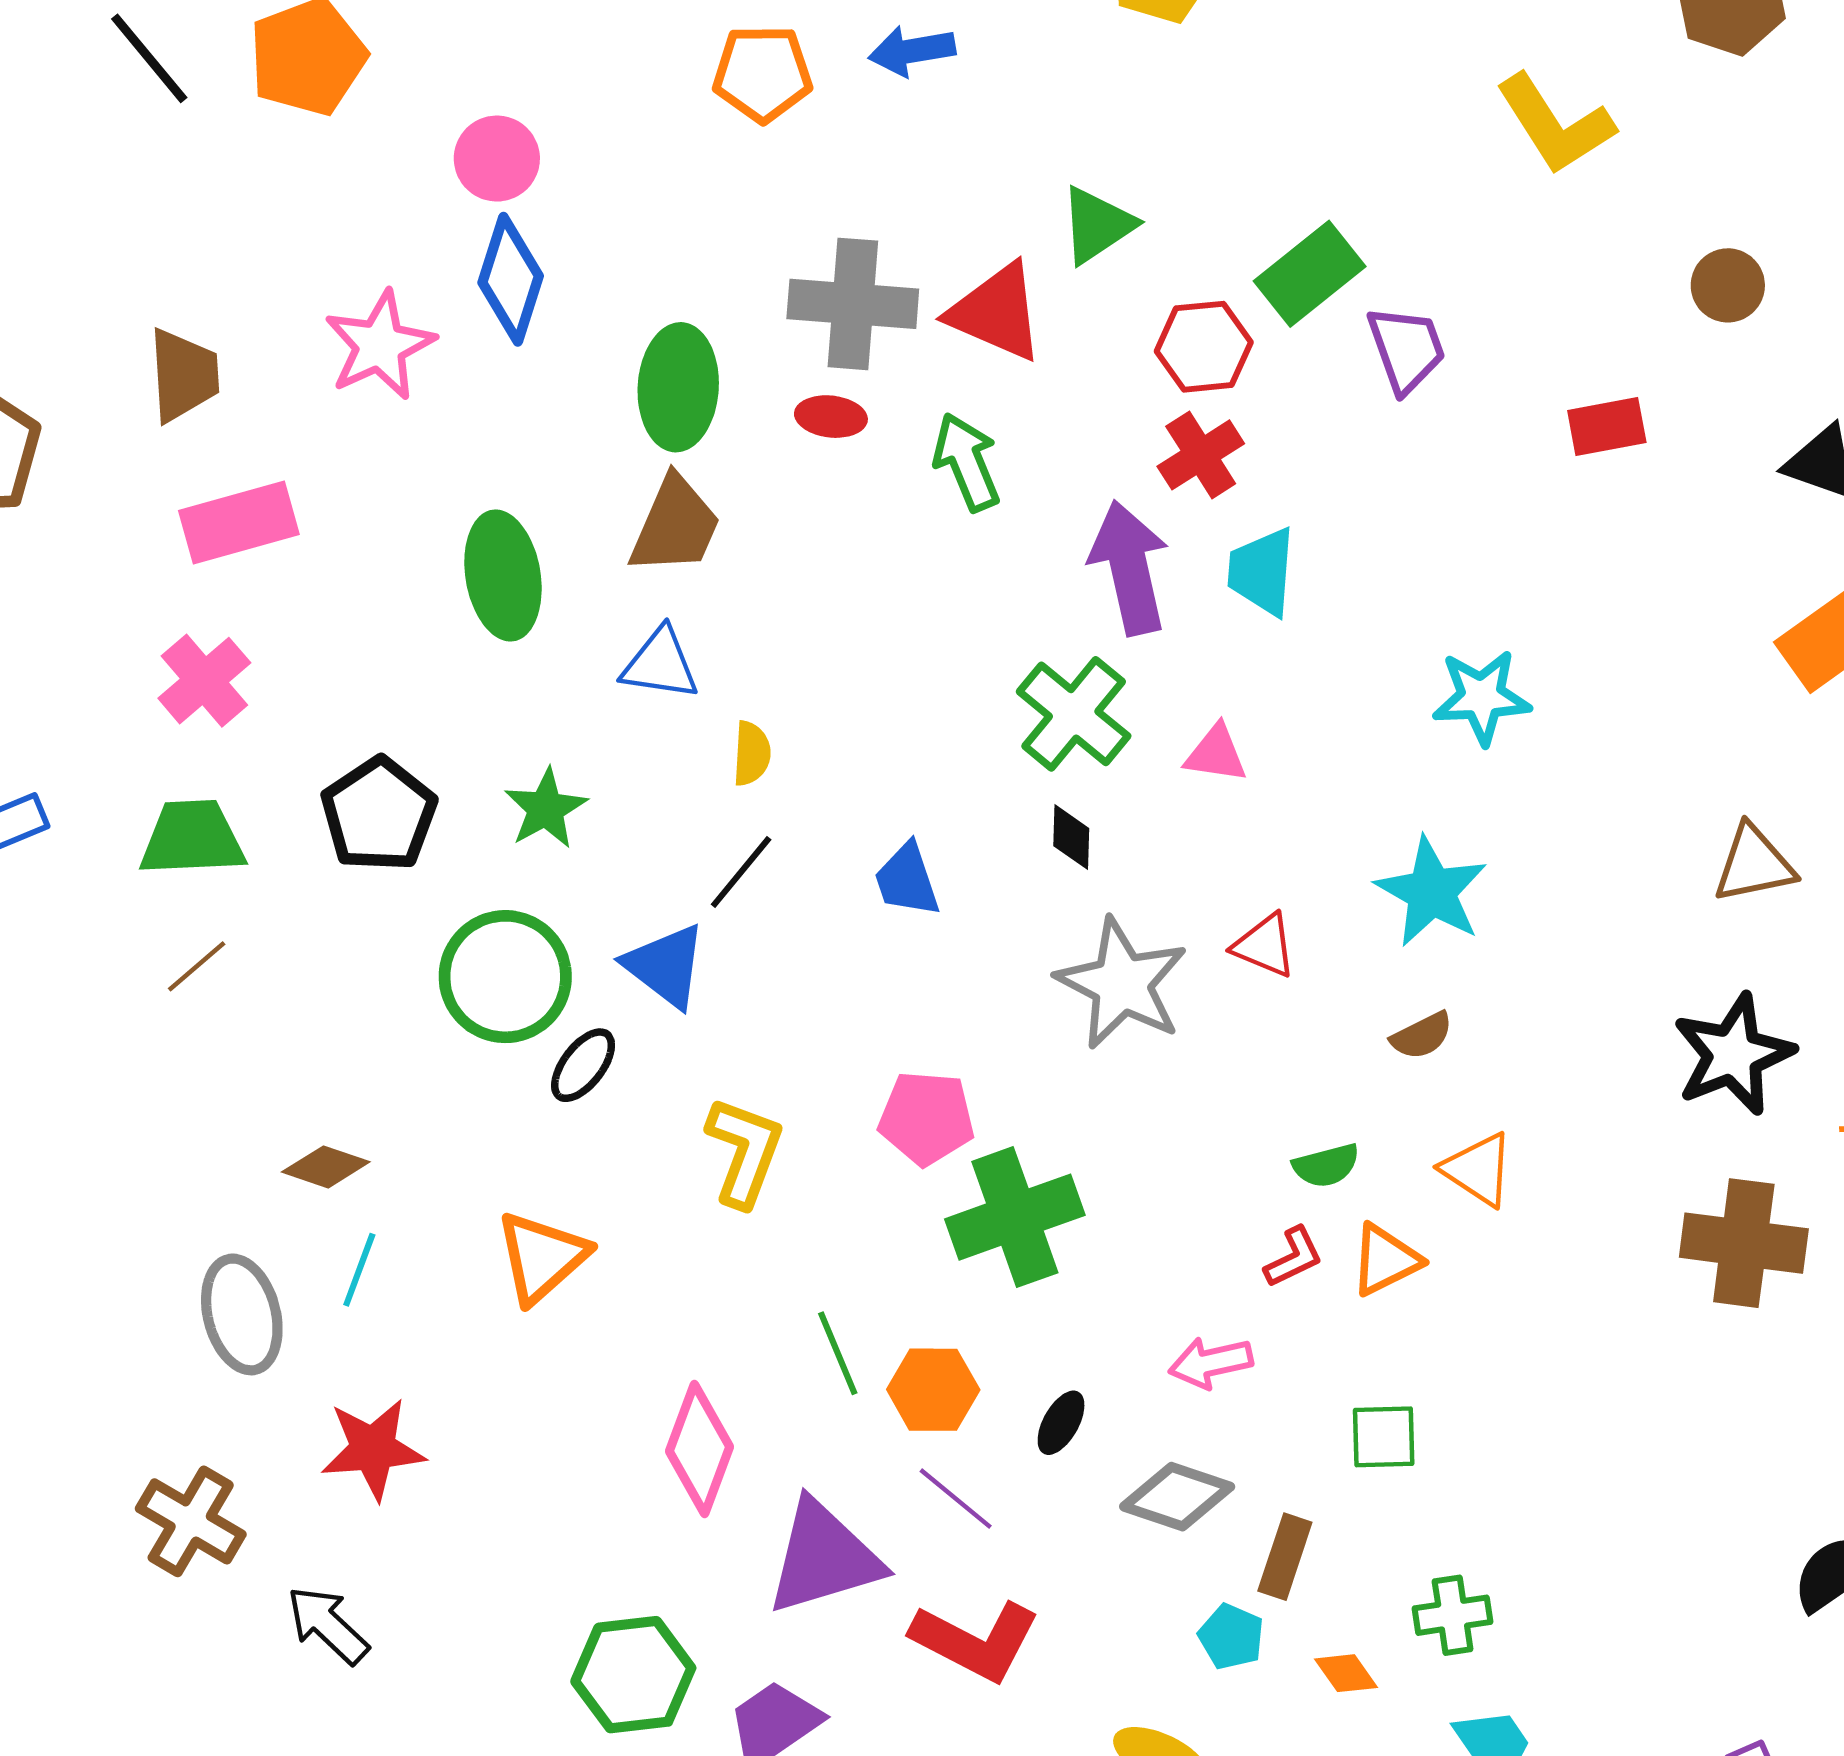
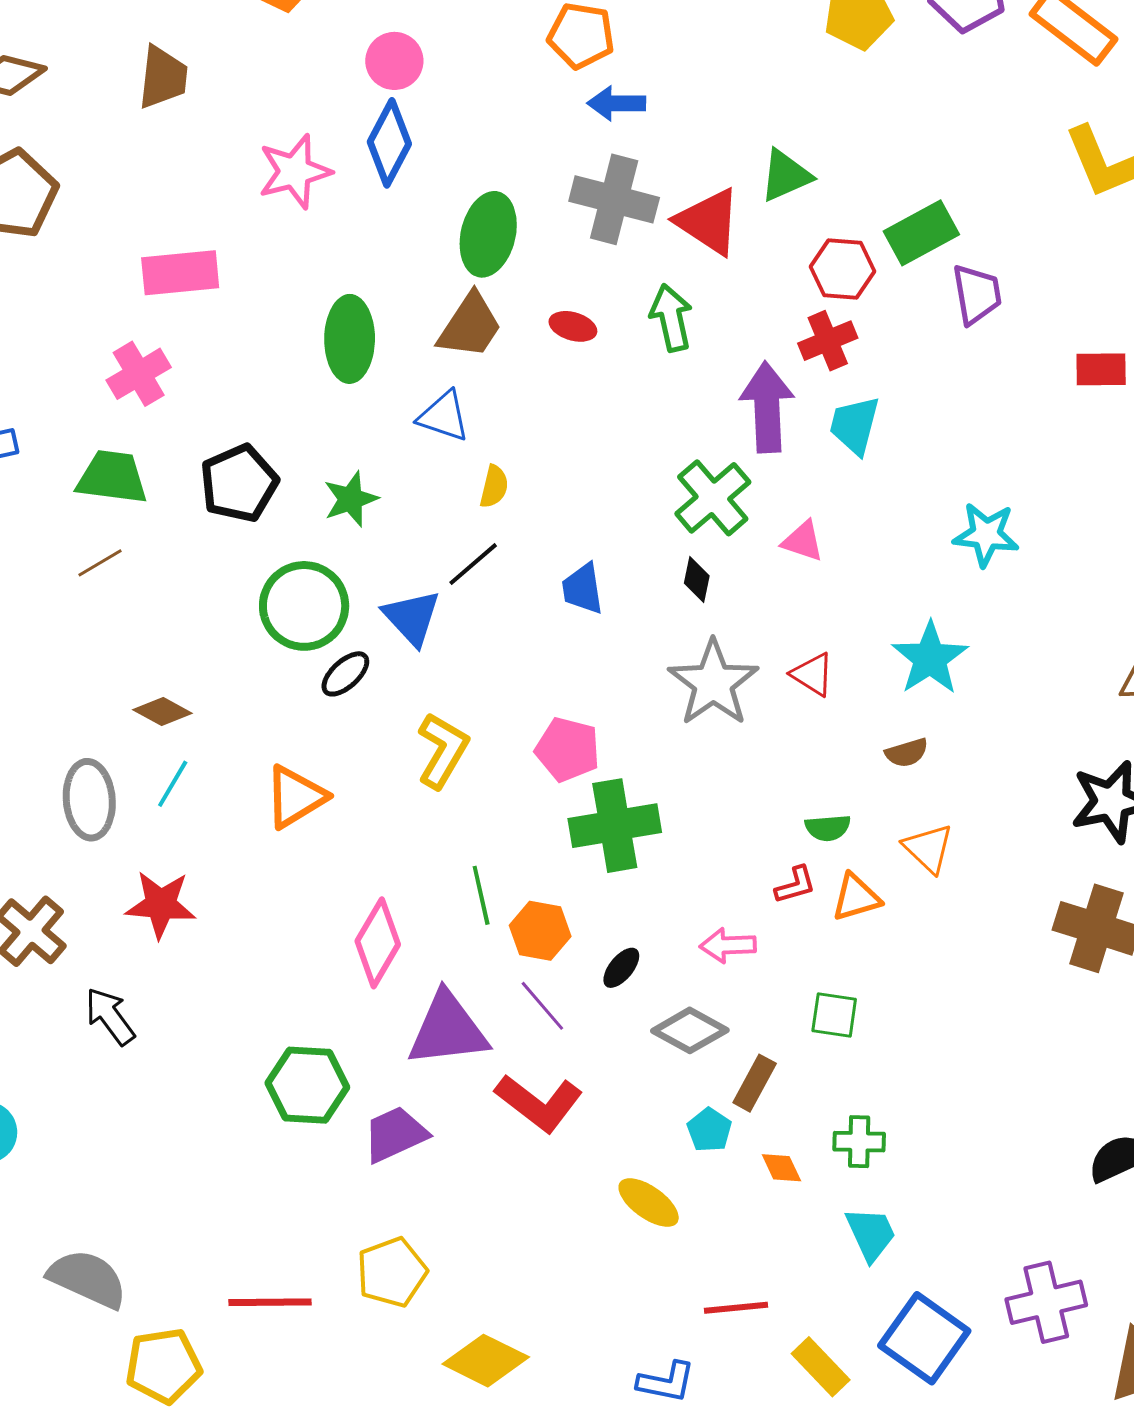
blue arrow: (912, 51) -> (616, 103), moved
brown trapezoid: (184, 375) -> (163, 77), moved
red ellipse: (831, 417) -> (573, 326), moved

